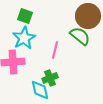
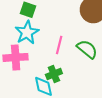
green semicircle: (80, 36) -> (87, 49), moved

